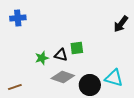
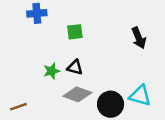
blue cross: (18, 18) -> (37, 13), moved
black arrow: (121, 24) -> (139, 38), moved, turned -60
green square: (77, 48) -> (75, 32), moved

